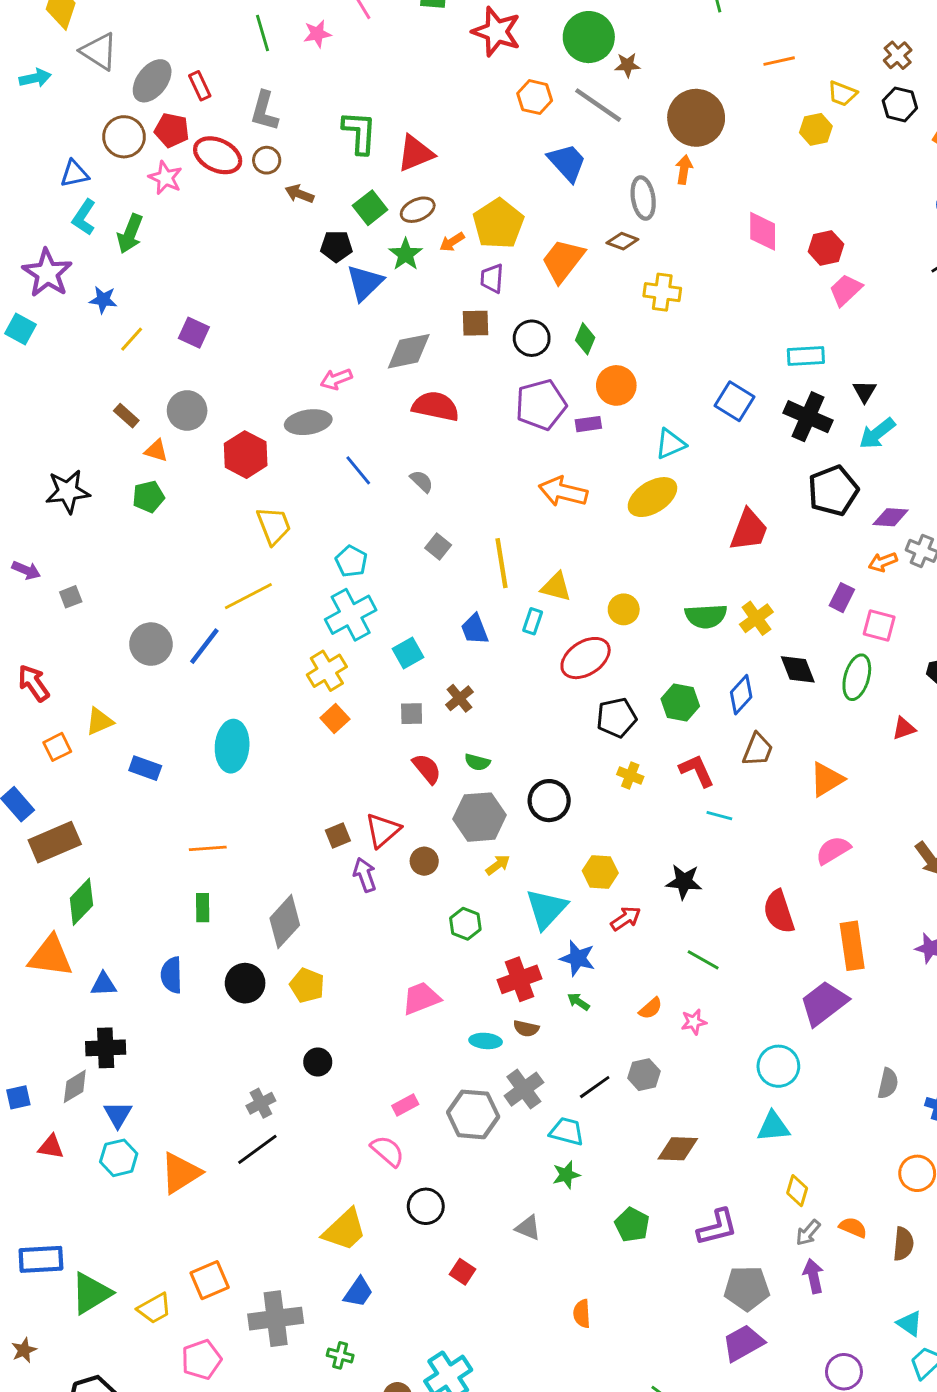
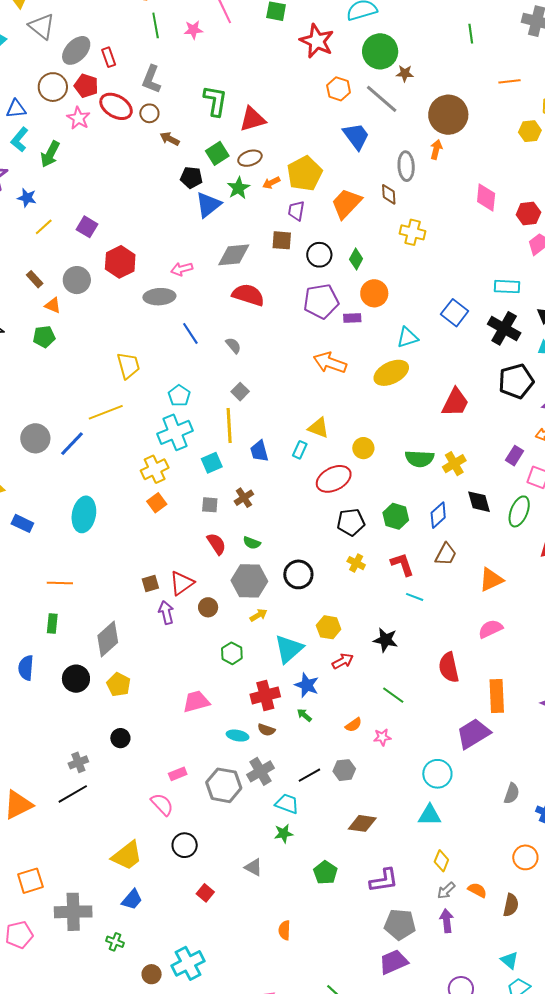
brown diamond: (622, 241) -> (389, 194), turned 60
red hexagon: (246, 455) -> (120, 262), moved
yellow line: (501, 563) -> (229, 426), moved

